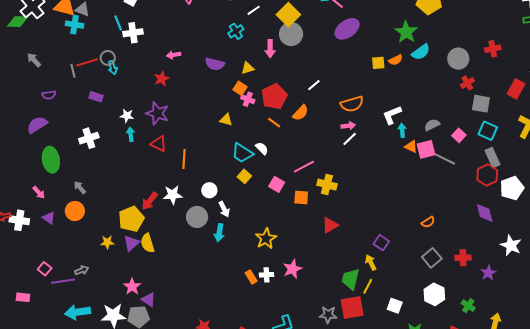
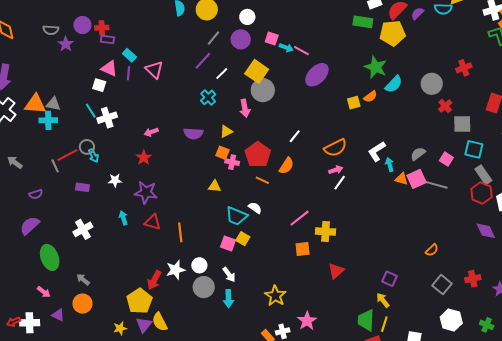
white star: (127, 116) -> (115, 180), moved
pink square: (277, 184) -> (228, 244), moved
white circle: (209, 190) -> (199, 265), moved

